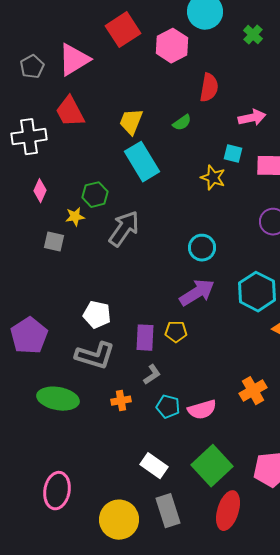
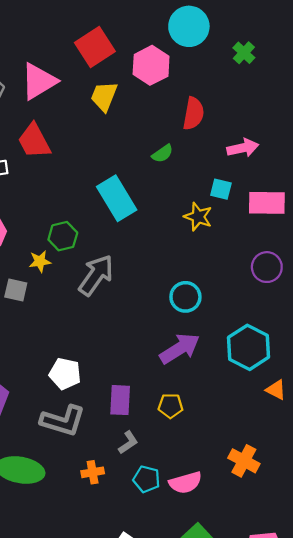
yellow trapezoid: (131, 122) -> (104, 96), moved
yellow pentagon: (176, 332) -> (171, 406), moved
orange cross: (253, 391) -> (244, 461), turned -32

